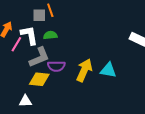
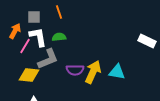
gray square: (39, 15) -> (34, 17), moved
purple semicircle: (56, 66) -> (75, 70), moved
yellow diamond: (39, 79) -> (29, 75), moved

